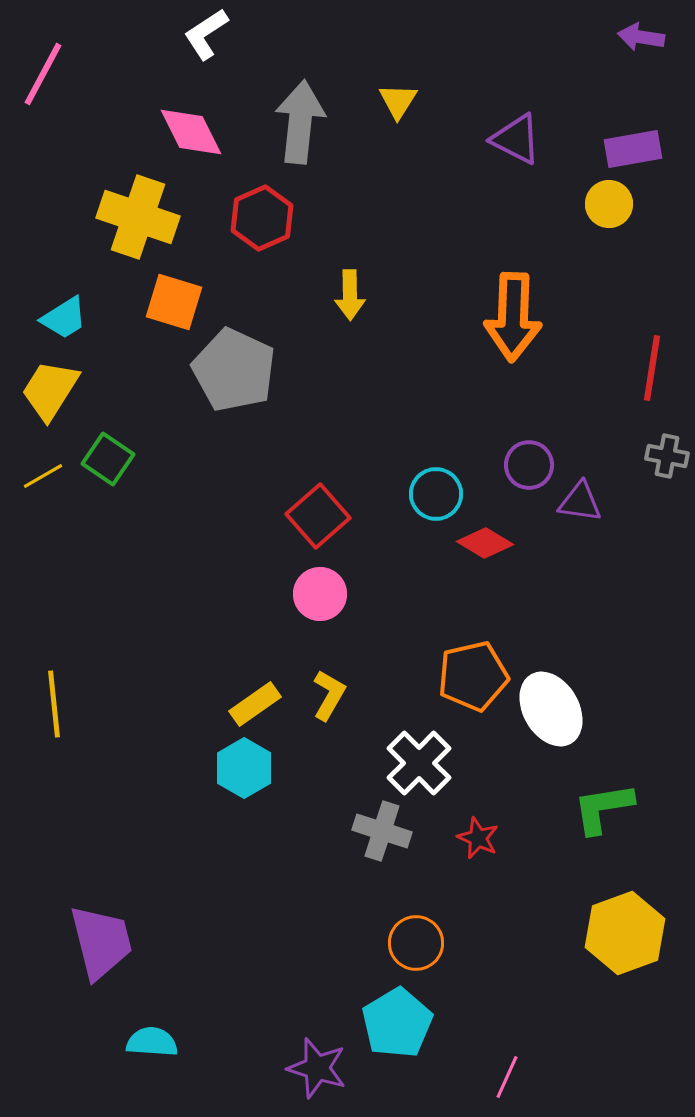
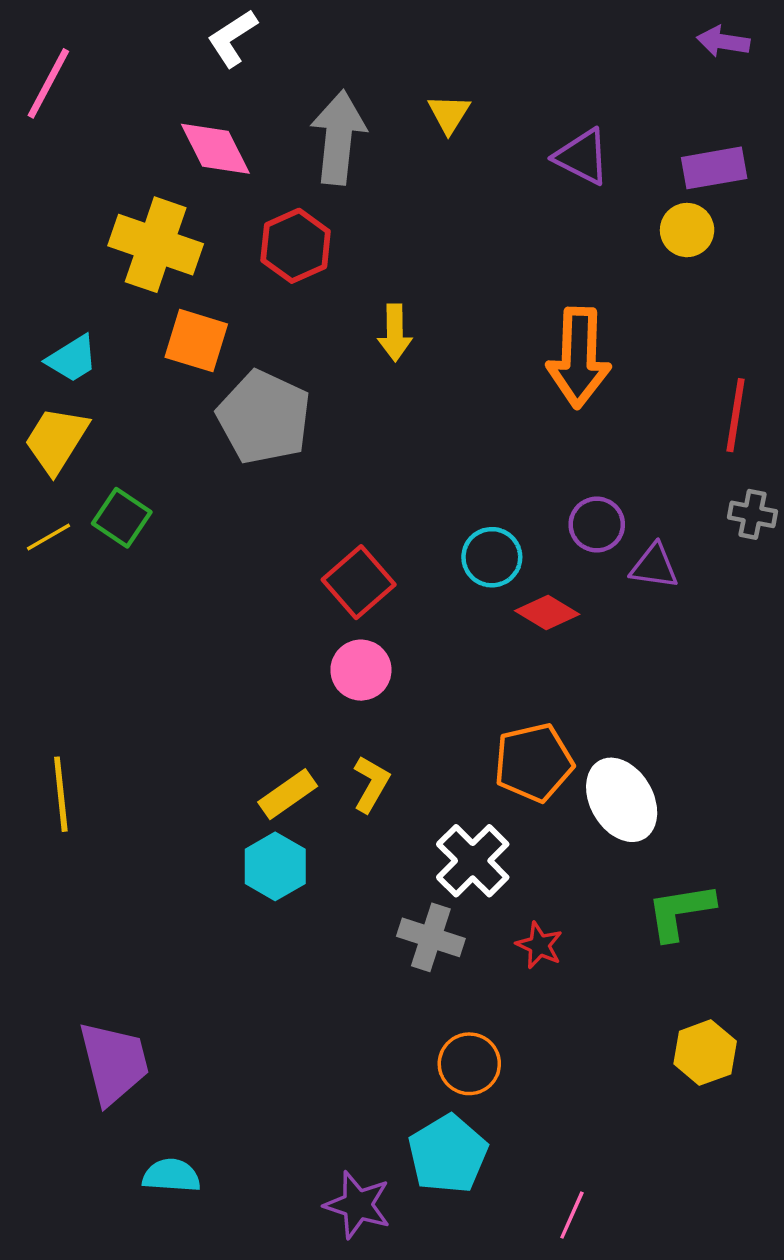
yellow hexagon: (625, 933) -> (705, 1053), size x0.7

